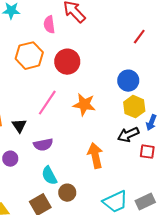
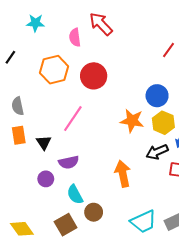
orange star: (84, 105) -> (132, 121), moved
purple circle: (10, 159) -> (46, 179), moved

